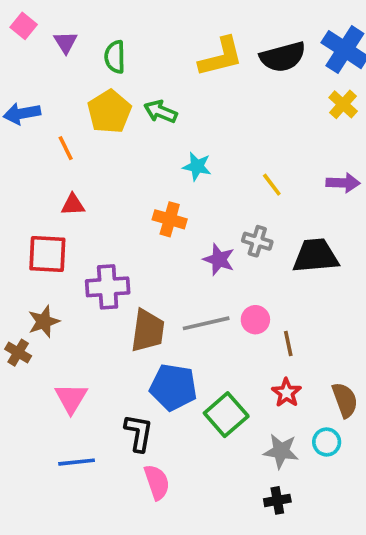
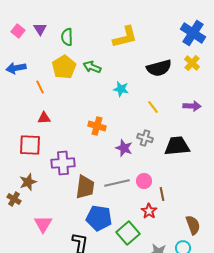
pink square: (24, 26) -> (18, 31), moved
black semicircle: (283, 57) -> (159, 68), moved
cyan star: (197, 166) -> (121, 89), moved
red star: (286, 393) -> (149, 211), moved

